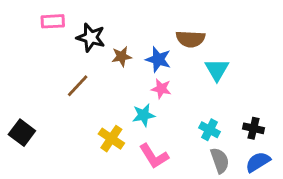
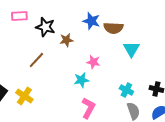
blue star: (158, 59) -> (91, 21), moved
yellow cross: (111, 139) -> (24, 96), moved
pink L-shape: (154, 156) -> (88, 108), turned -120

